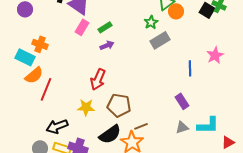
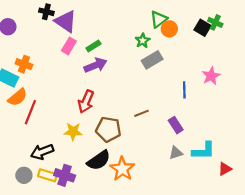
purple arrow: (107, 45) -> (96, 65), size x1.5
brown line: (141, 126) -> (142, 113), moved

